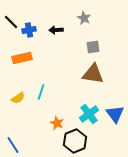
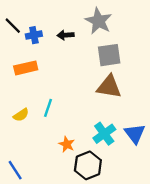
gray star: (84, 18) -> (98, 21), size x1.6
gray square: (93, 47) -> (109, 55), size x1.5

